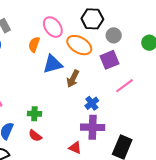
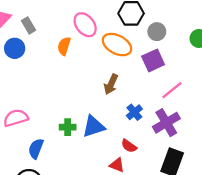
blue triangle: (53, 64) -> (94, 126), moved
purple cross: (93, 127) -> (166, 123), moved, turned -30
red semicircle: (35, 136) -> (129, 146), moved

